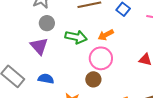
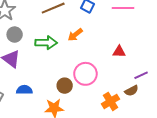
pink circle: (101, 58) -> (85, 74), moved
brown circle: (93, 79) -> (65, 86), moved

